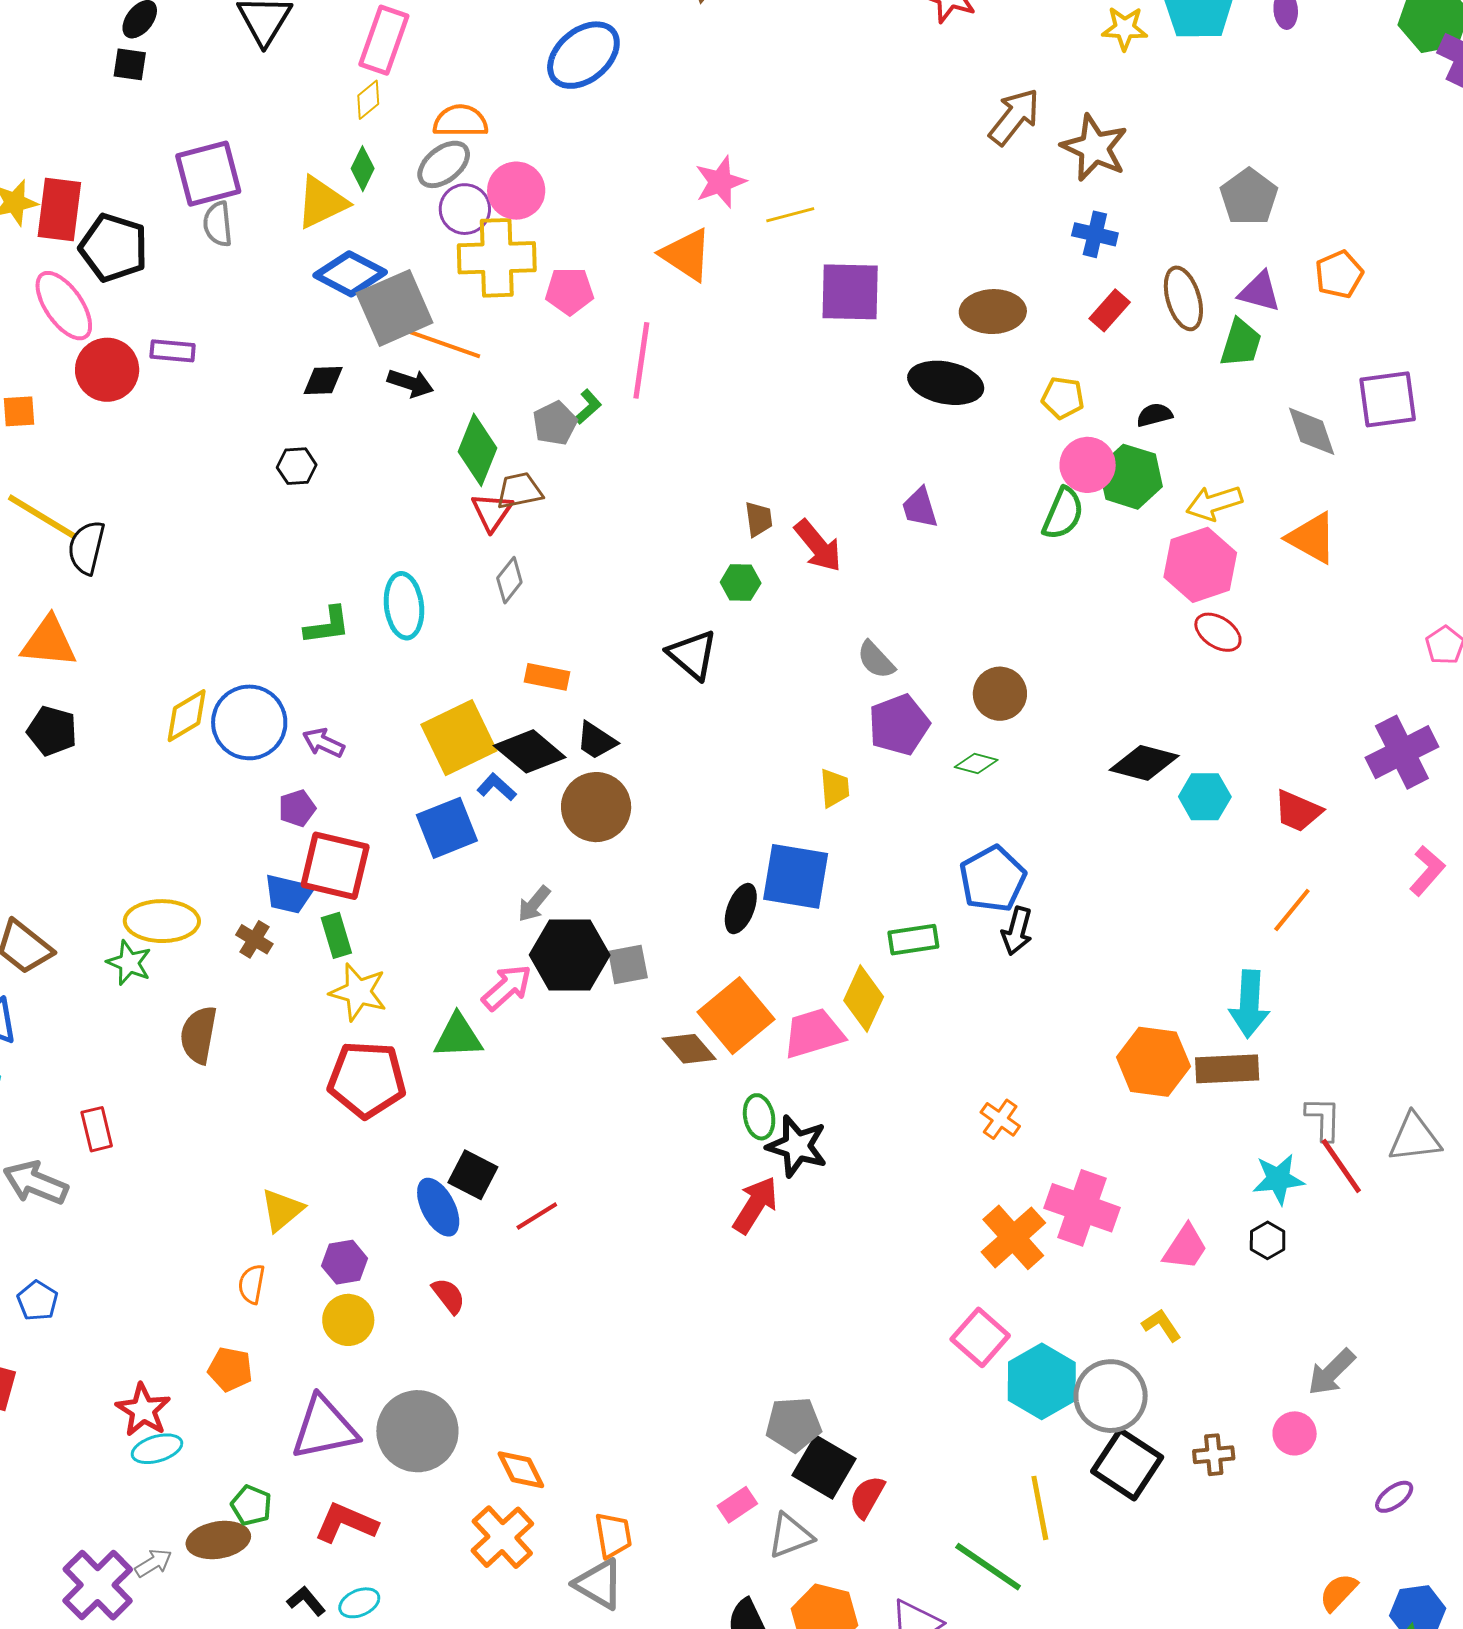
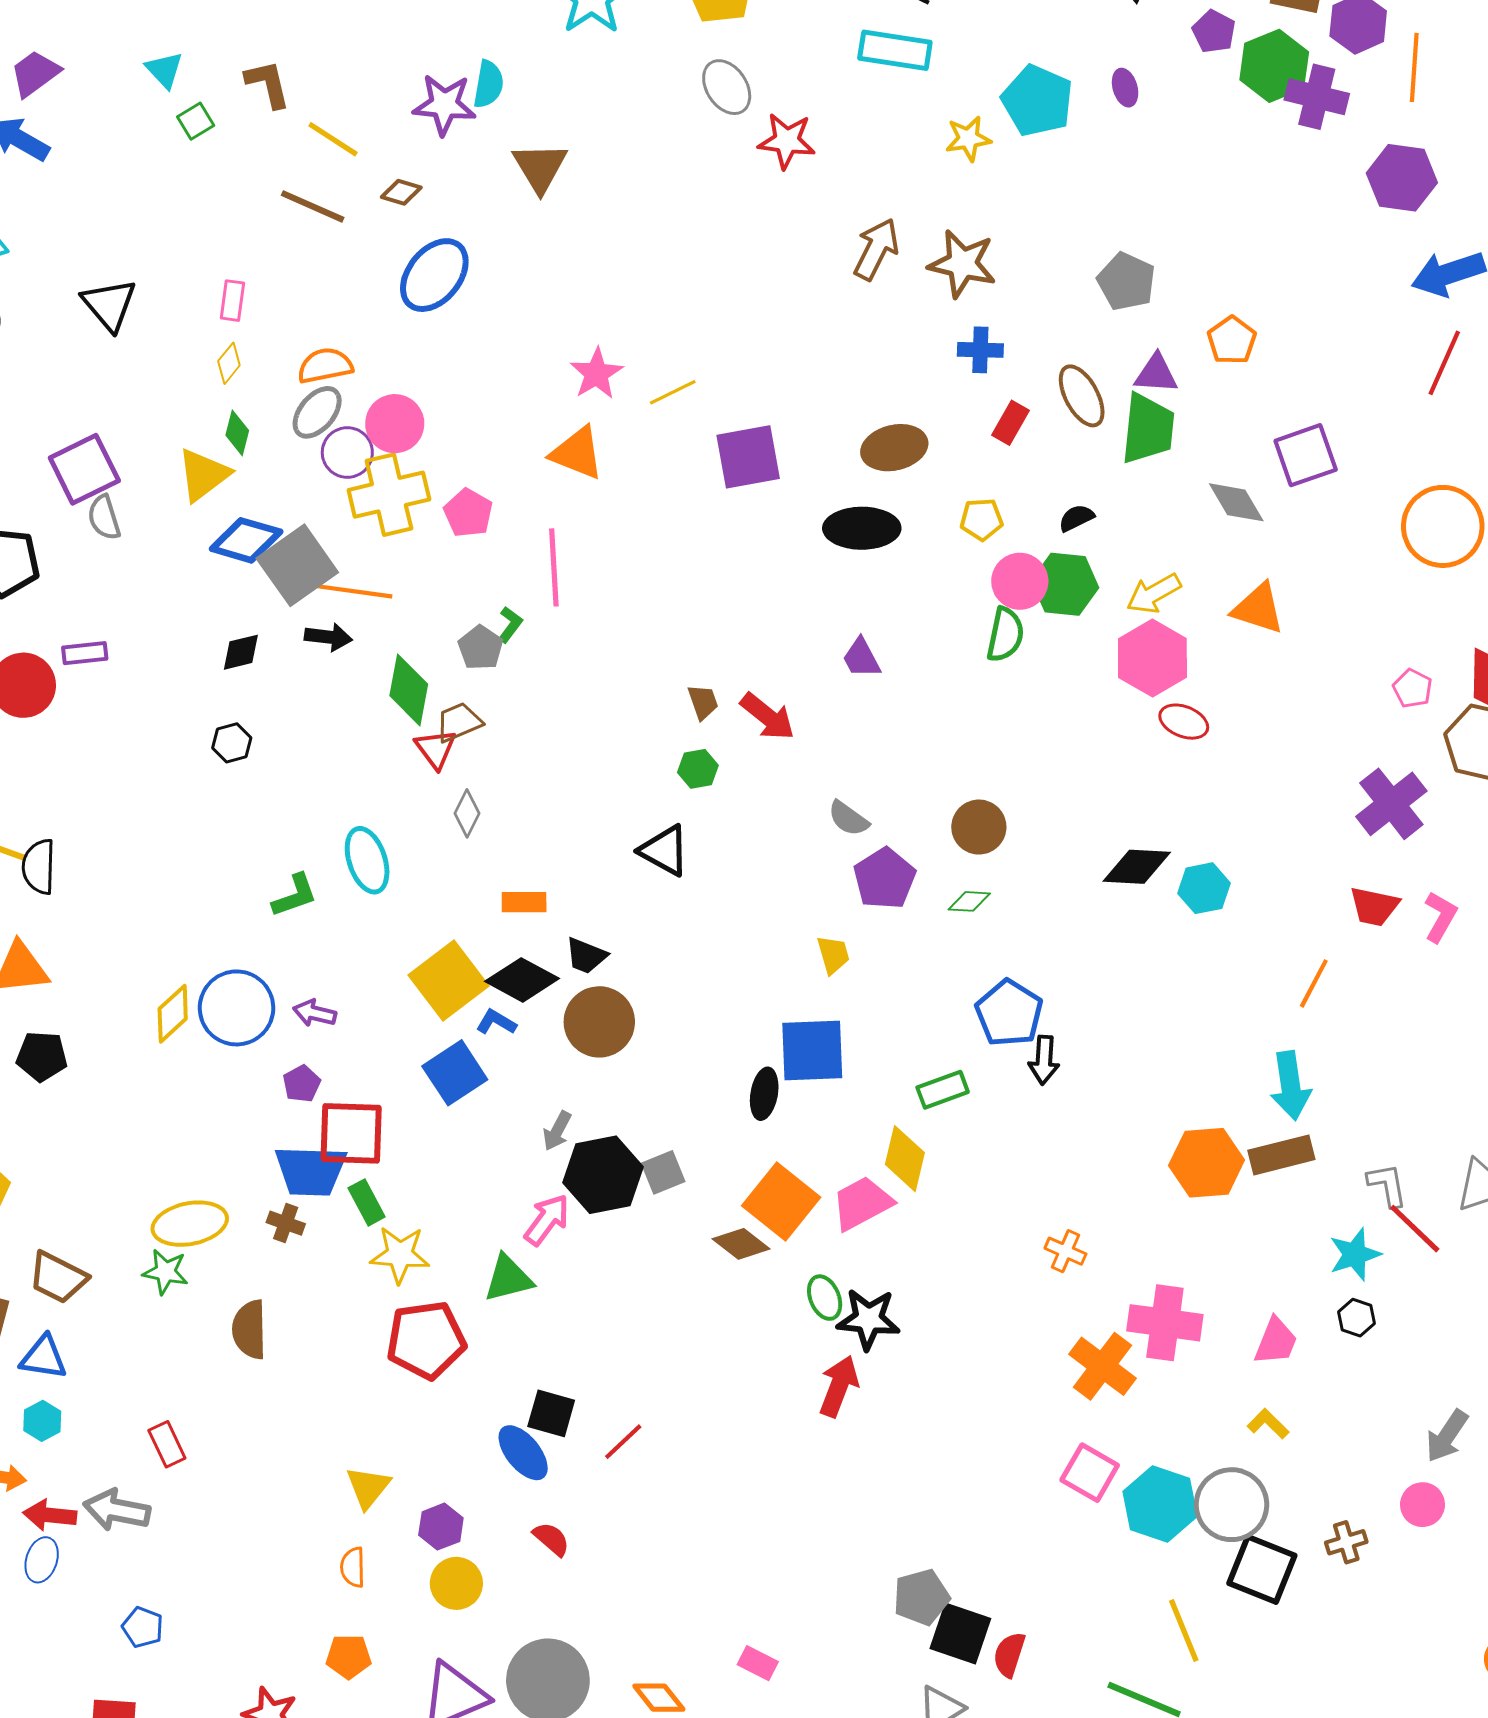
pink rectangle: (384, 40) -> (232, 301), size x0.6
pink pentagon: (570, 291) -> (468, 513), turned -30
green trapezoid: (1241, 343) -> (1148, 429), size x1.4
red trapezoid: (1298, 811) -> (1374, 906), moved
blue trapezoid: (289, 894) -> (311, 1171), size x1.4
pink rectangle: (737, 1505) -> (758, 1663), moved, turned 72

